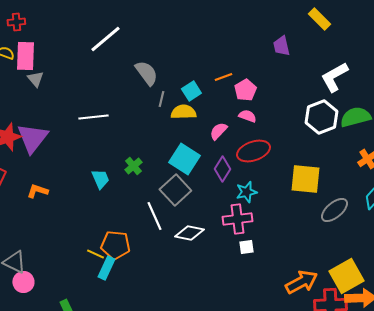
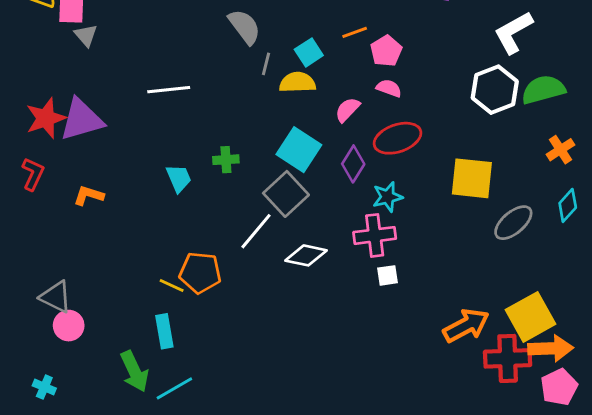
purple triangle: (32, 138) -> (82, 120), turned 36
green cross: (133, 166) -> (226, 160), turned 36
white line: (154, 216) -> (256, 231), turned 64
cyan rectangle: (106, 268) -> (164, 331), moved, turned -35

